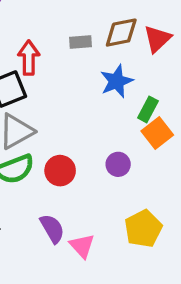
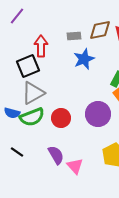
blue star: (117, 81) -> (84, 59), moved
purple circle: (118, 164) -> (98, 114), size x1.6

